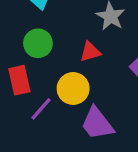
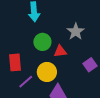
green circle: (38, 43) -> (42, 42), moved

